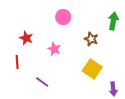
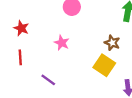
red star: (26, 38) -> (21, 28), moved
brown star: (91, 39) -> (112, 43), moved

